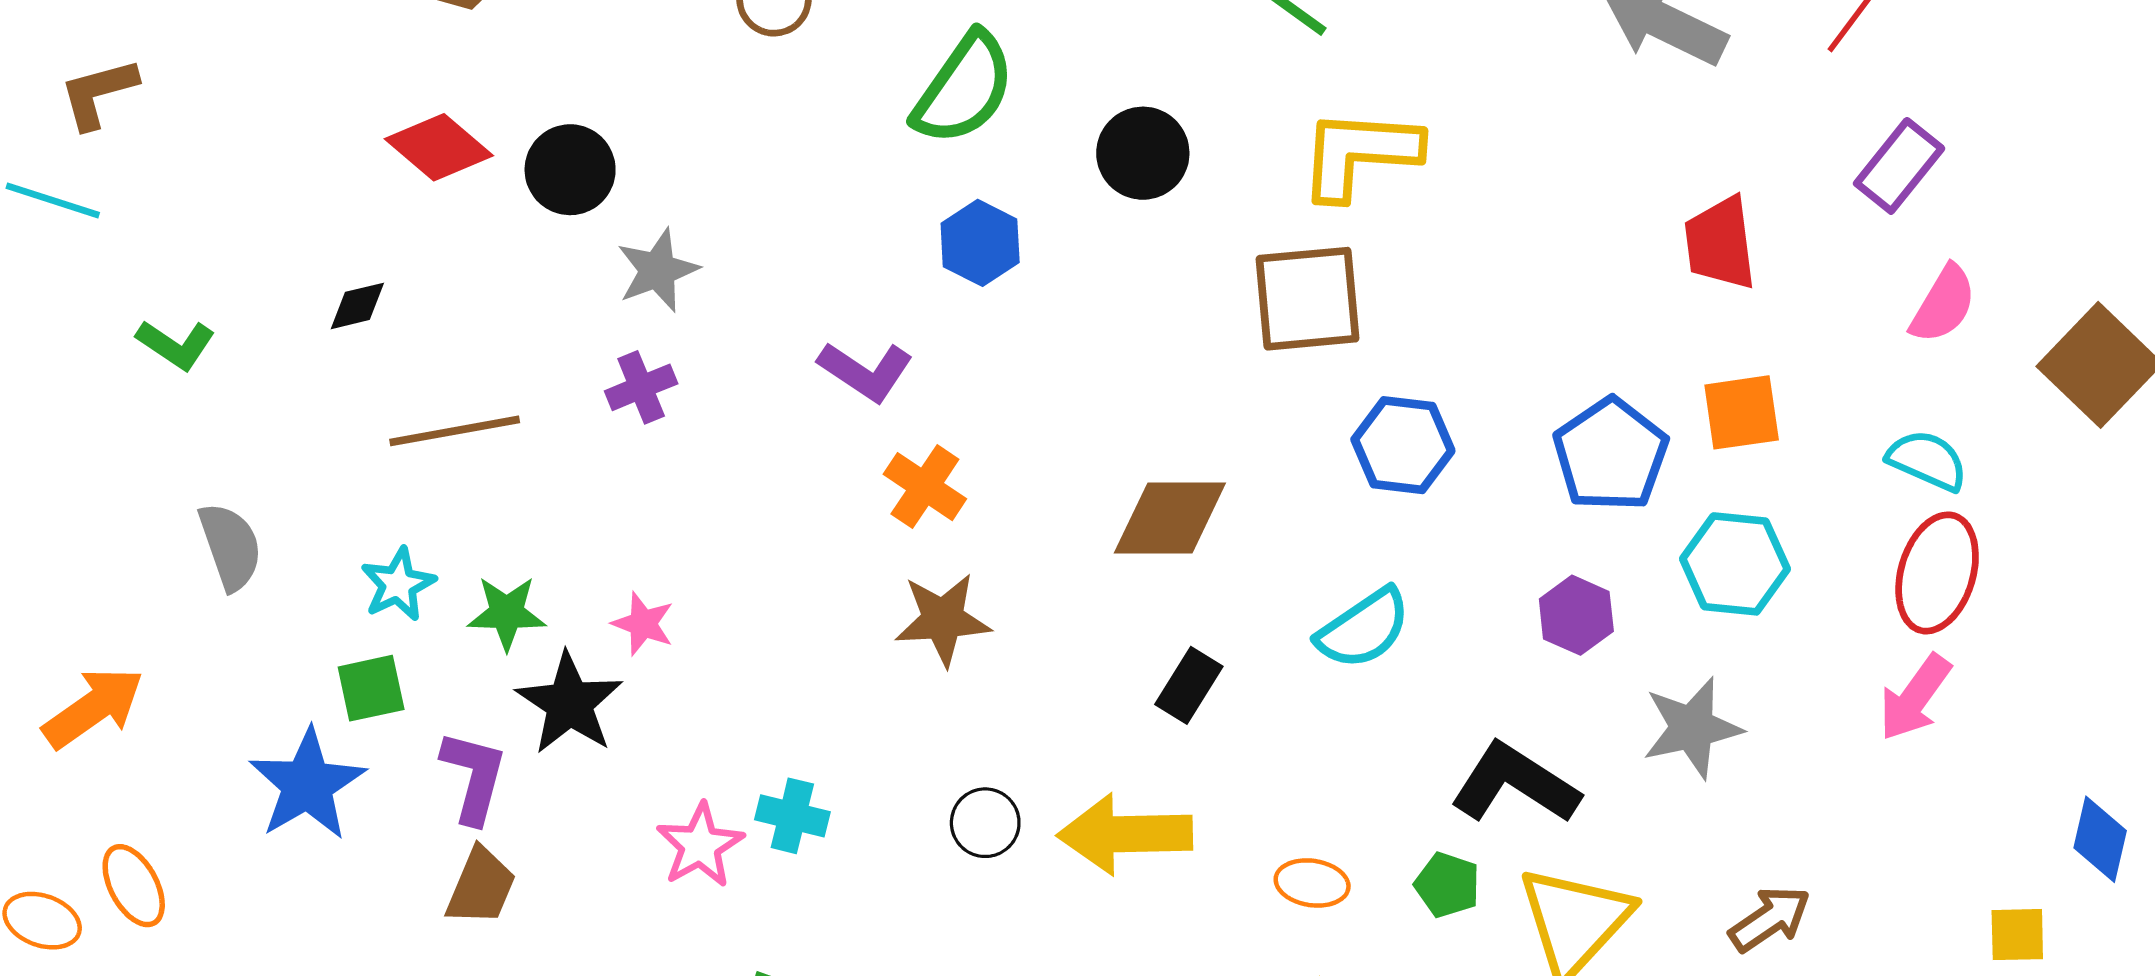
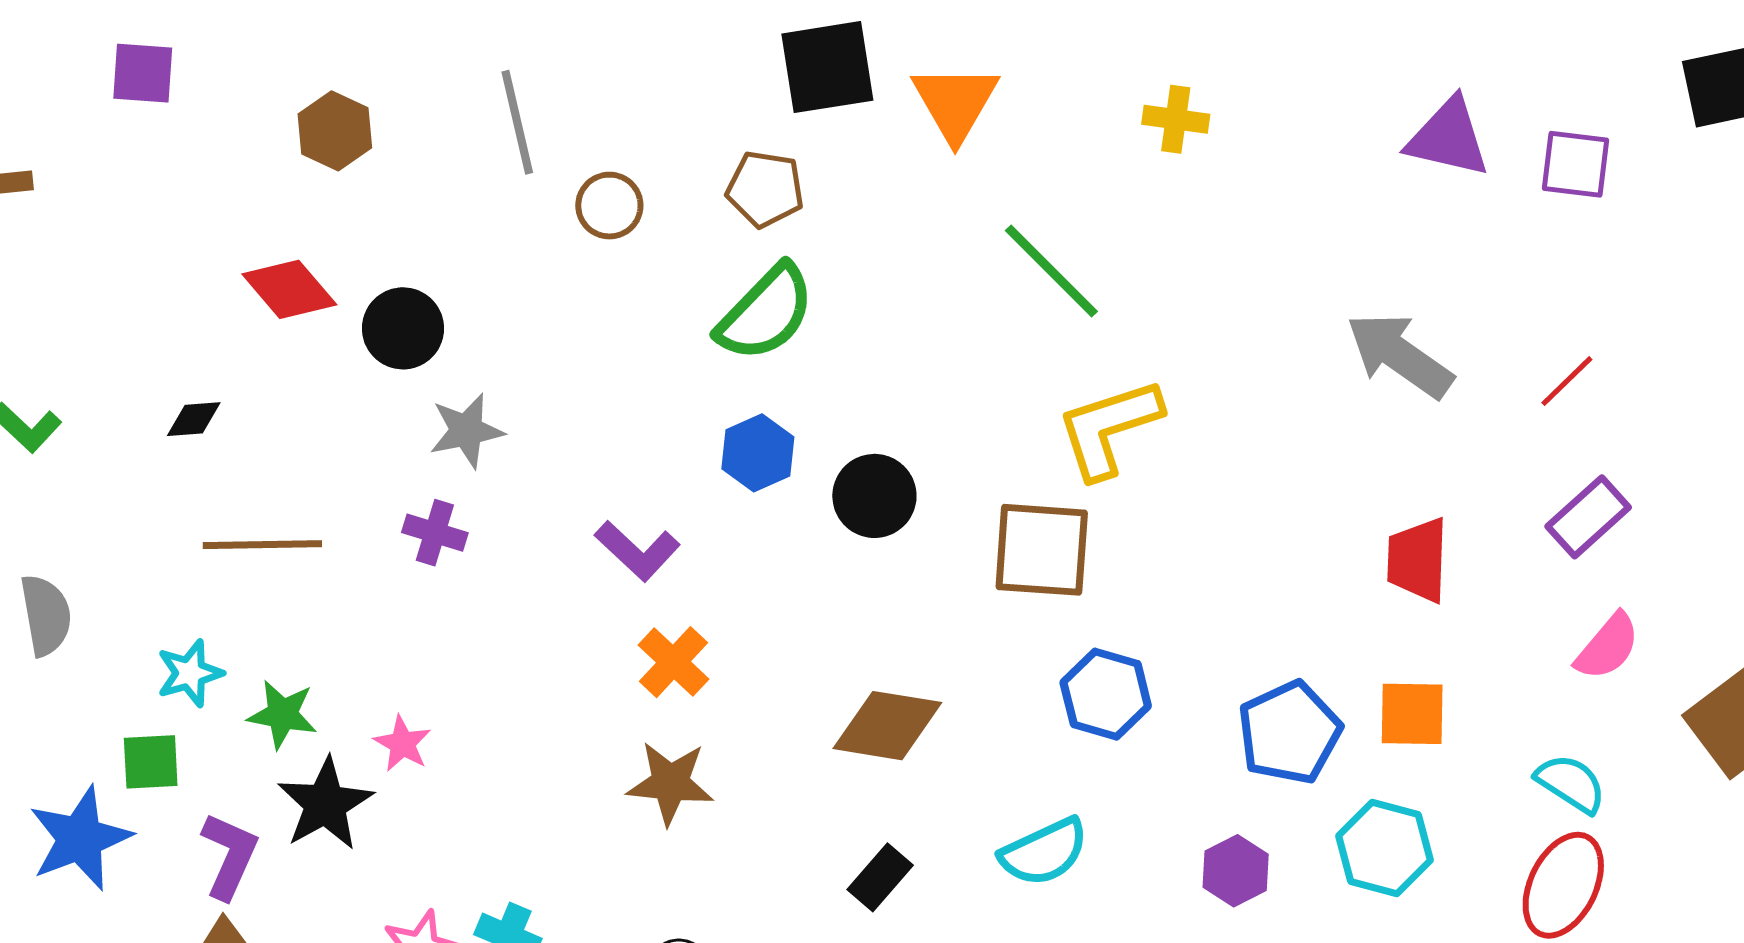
black circle: (1143, 153) -> (874, 496), moved
yellow L-shape: (1359, 154) -> (1109, 428), turned -31
purple cross: (641, 387) -> (435, 533), turned 30

